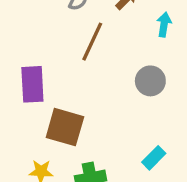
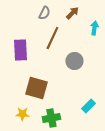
gray circle: (150, 81) -> (74, 61), moved
purple rectangle: (32, 84) -> (20, 50), moved

